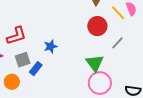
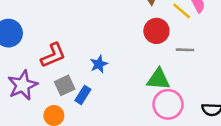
gray line: (117, 43) -> (185, 50), turned 56
green triangle: (95, 63) -> (158, 79), turned -42

